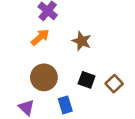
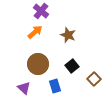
black square: (87, 80) -> (72, 66), turned 32
brown square: (114, 84) -> (94, 79), moved

